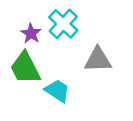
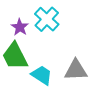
gray triangle: (98, 60) -> (76, 70), moved

